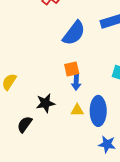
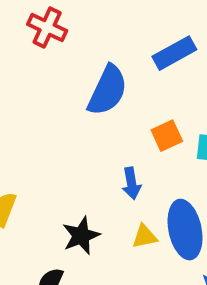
orange square: (72, 69) -> (167, 136), moved

